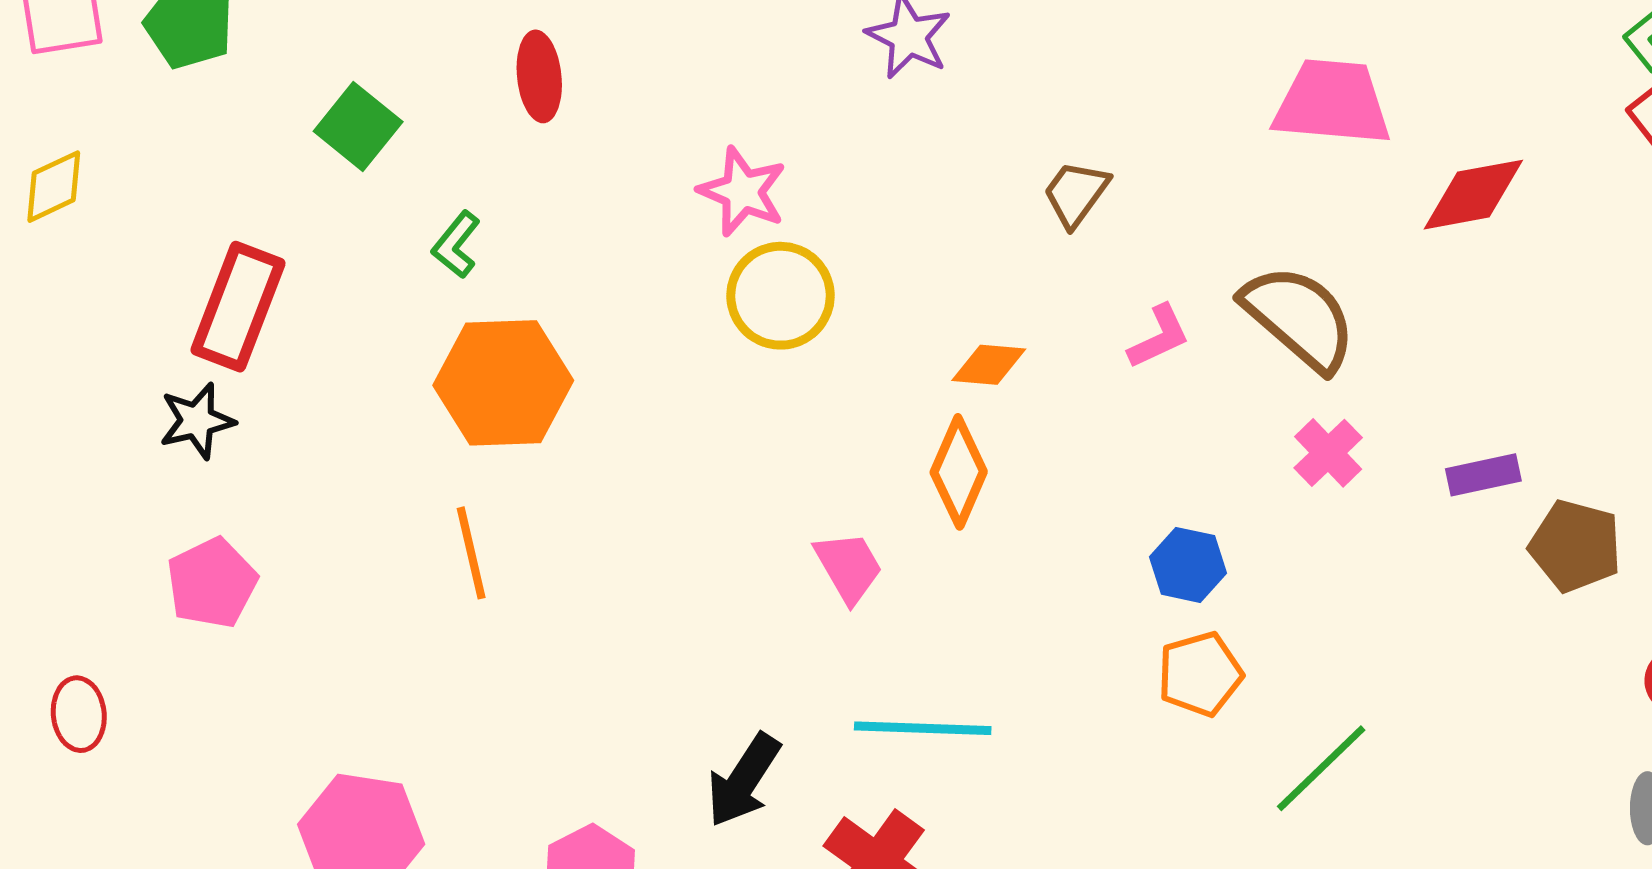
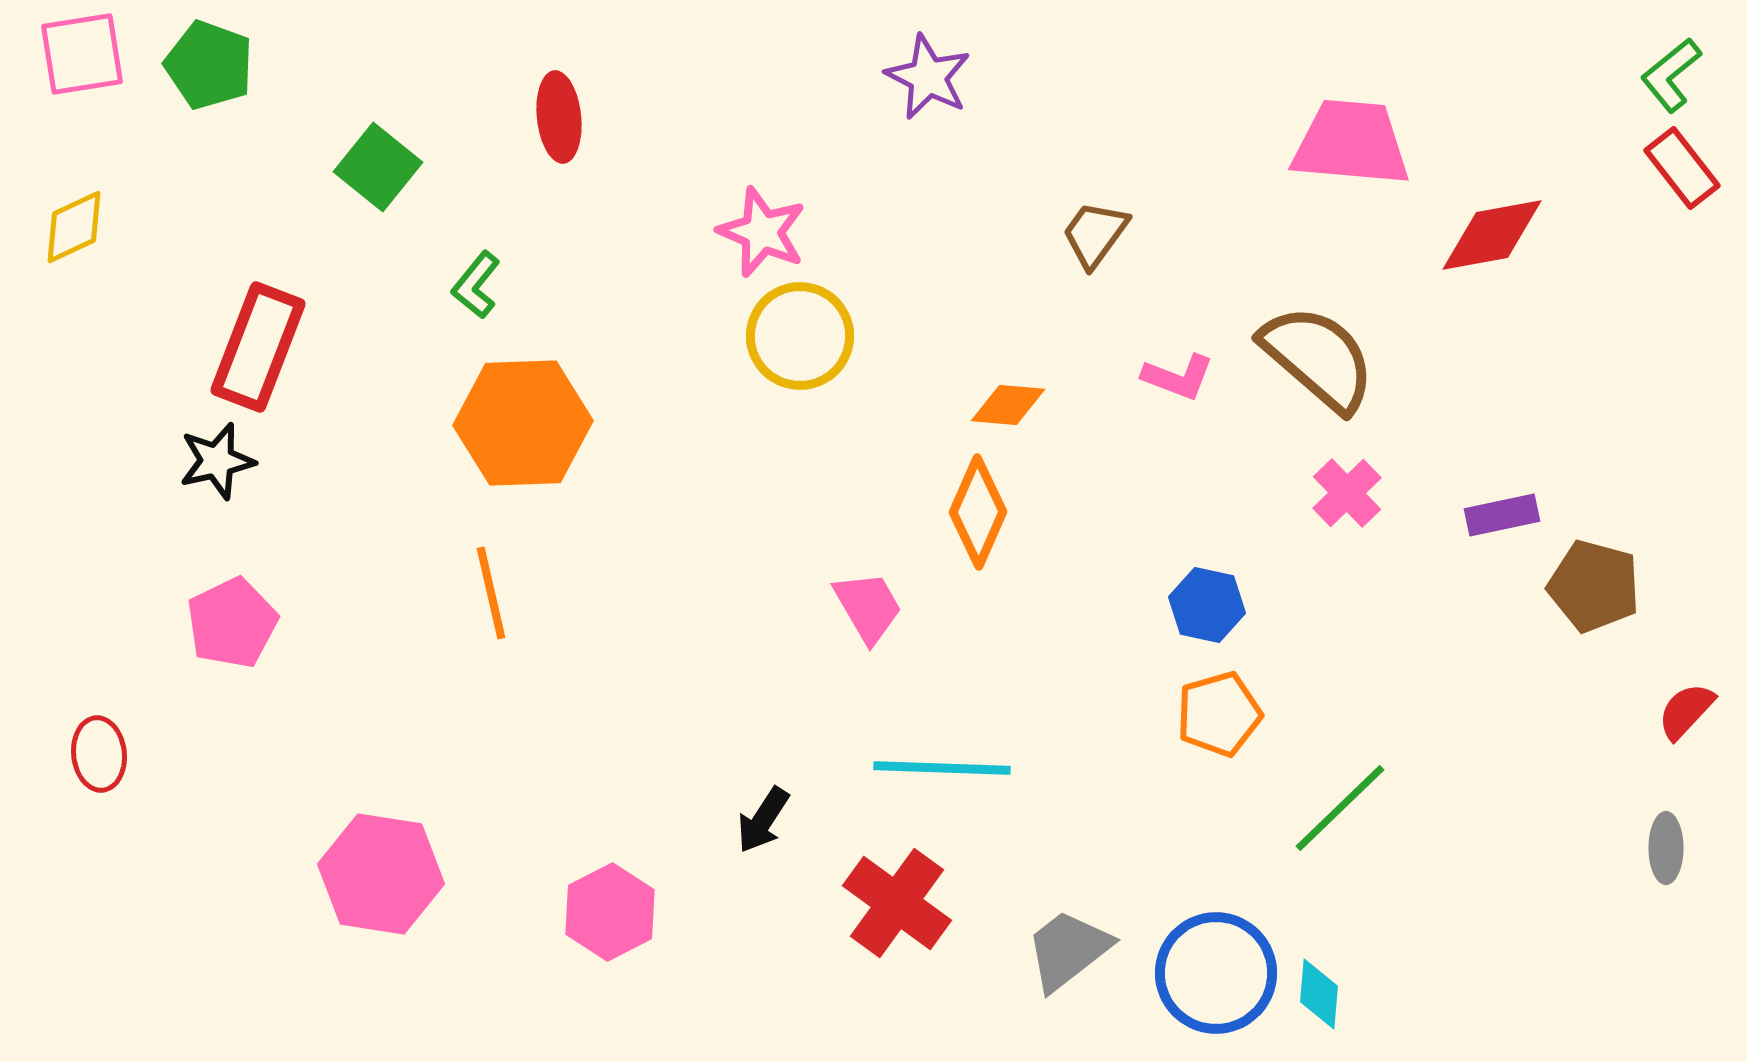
pink L-shape: (1159, 337) -> (1178, 377), turned 46
black arrow: (743, 780) -> (763, 820), size x0.7

